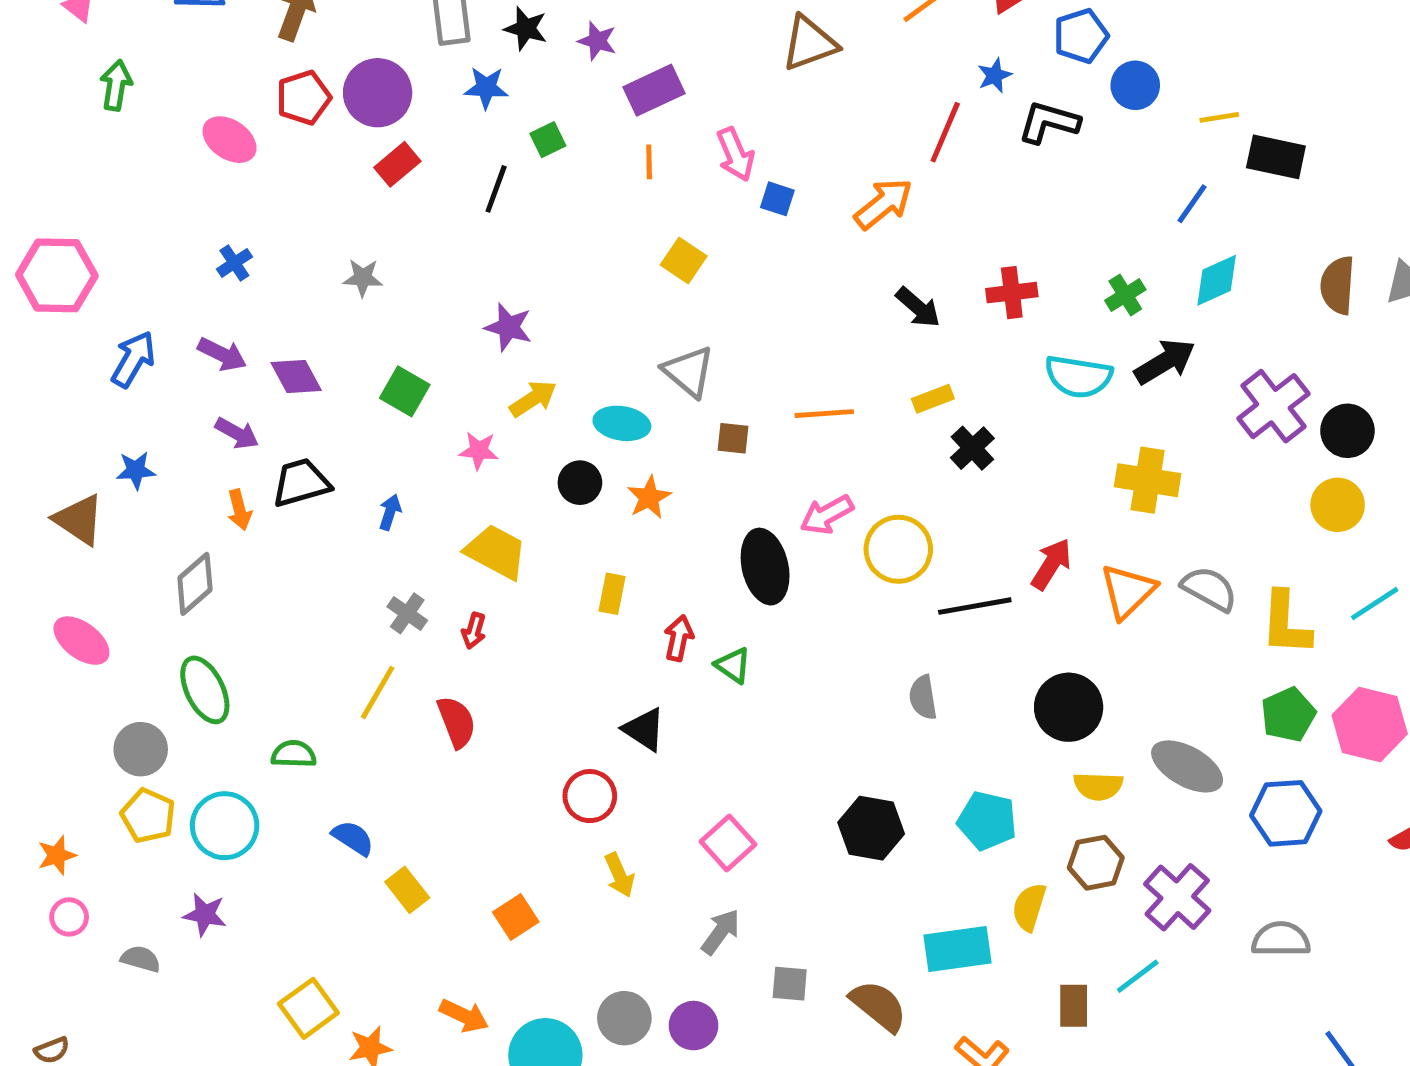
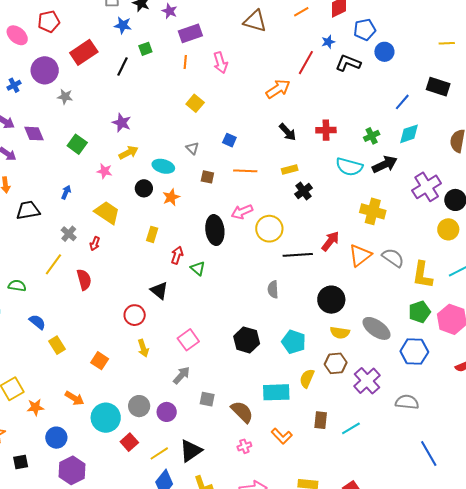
brown triangle: (809, 43) -> (255, 21), turned 30
purple circle: (378, 93) -> (45, 70), moved
yellow line: (1219, 117) -> (447, 43), moved
red rectangle: (397, 164) -> (84, 52), size x1.5
blue square: (777, 199) -> (229, 140), moved
gray triangle: (689, 372) -> (192, 148), size x0.6
black trapezoid: (301, 483) -> (28, 210), moved
orange square: (516, 917) -> (100, 361), turned -30
cyan line: (1138, 976) -> (351, 428), moved

